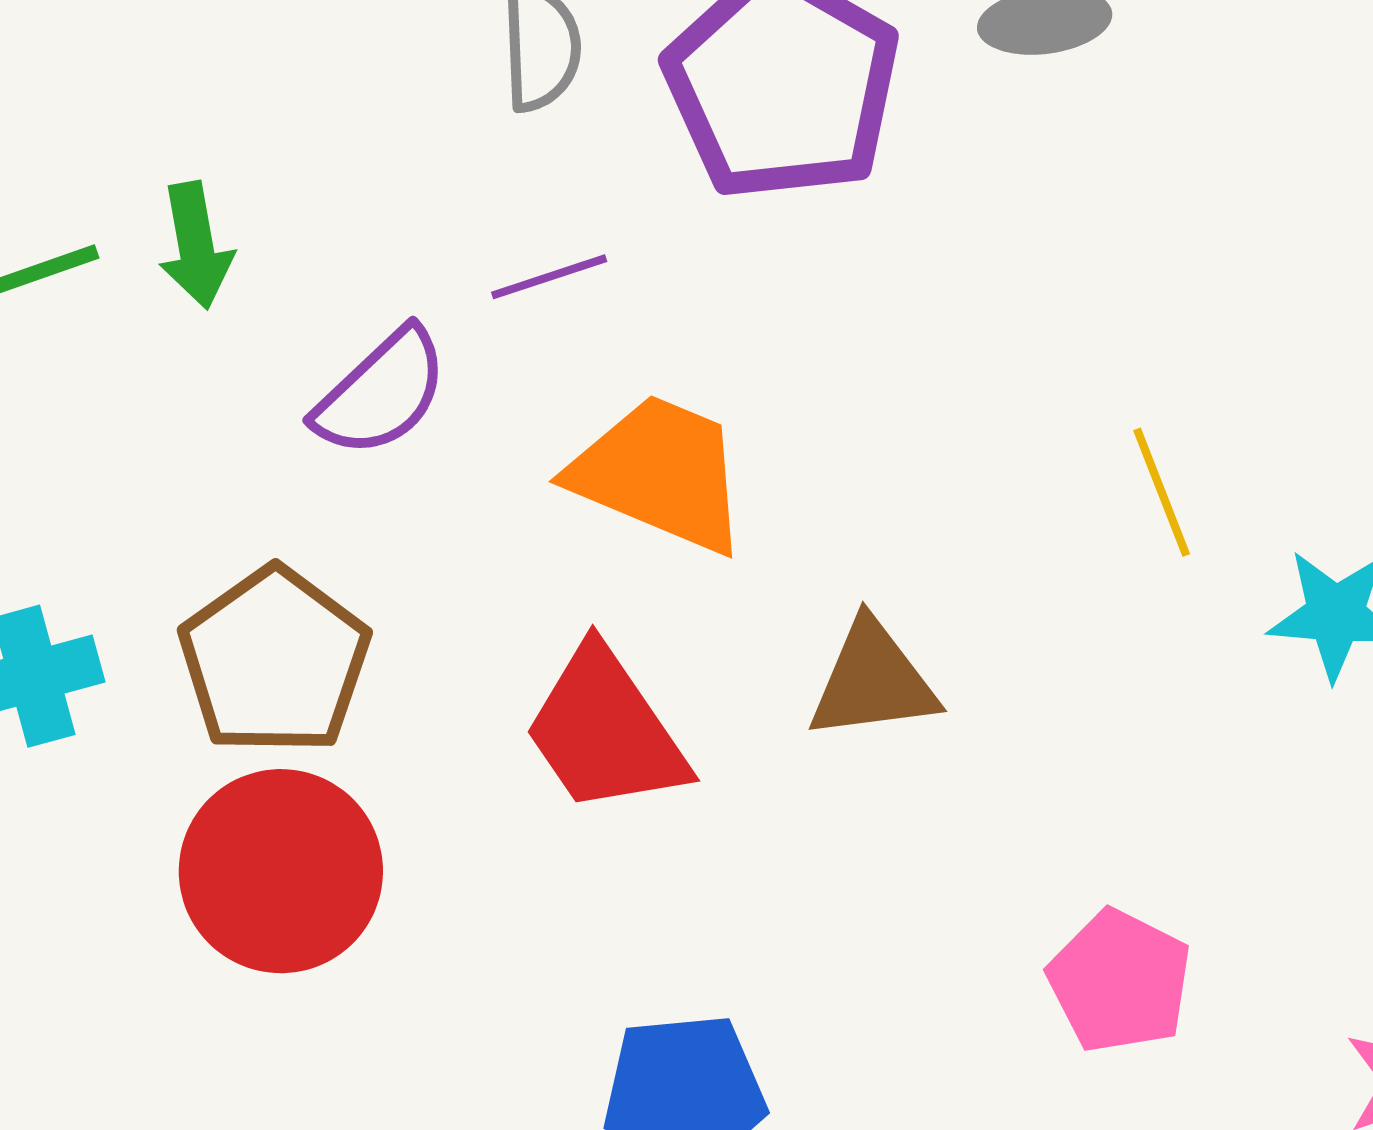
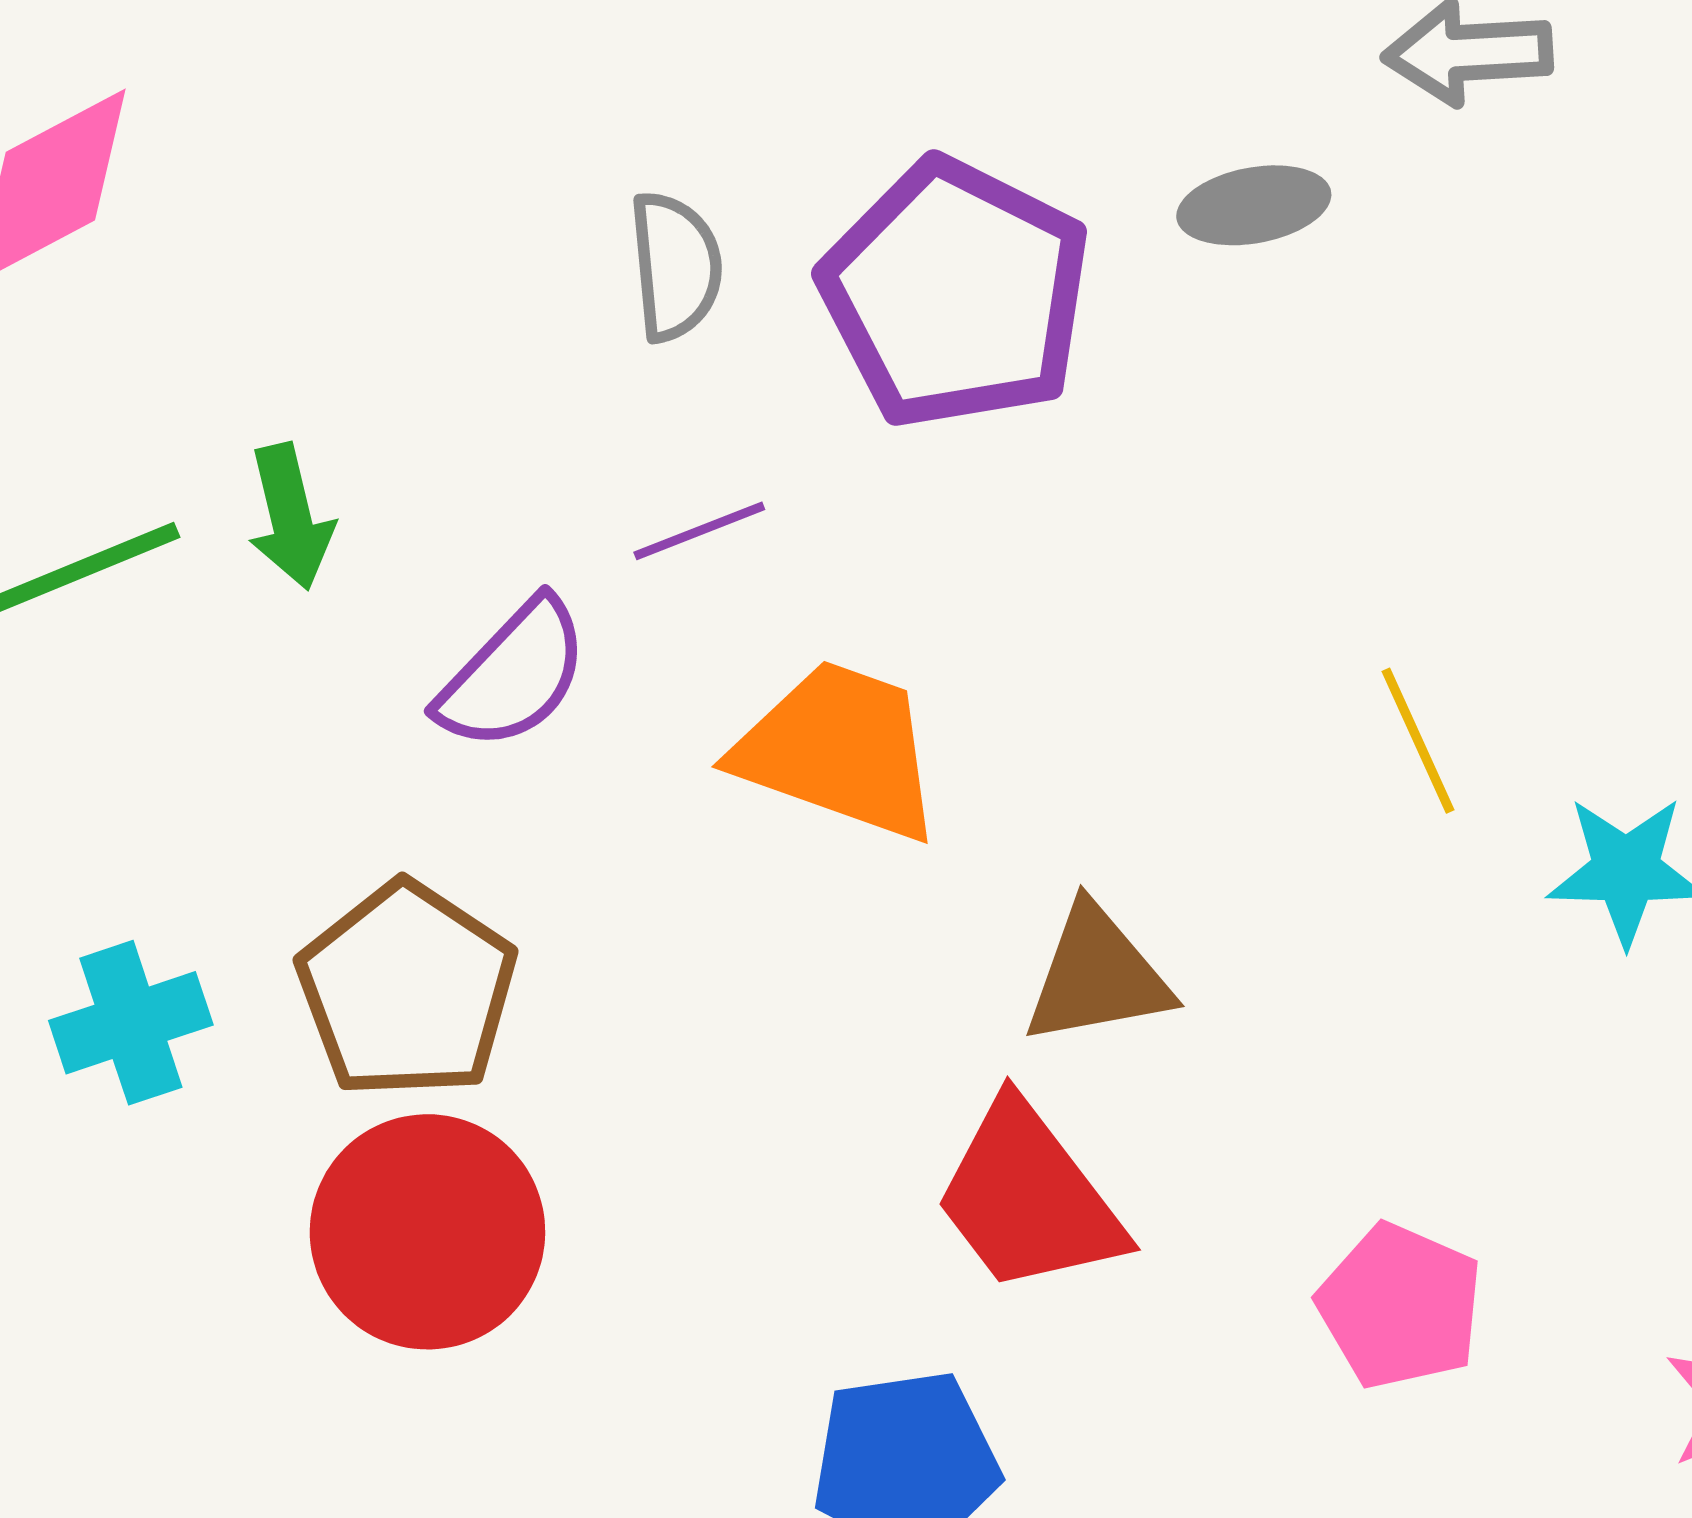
red trapezoid: (605, 731) -> (1029, 1198), moved

